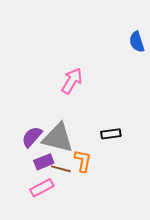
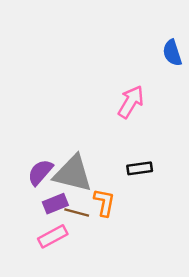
pink arrow: (72, 81) -> (131, 102), moved

